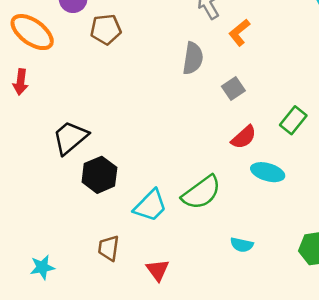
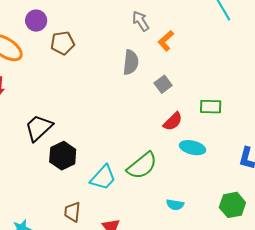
green rectangle: (293, 120) -> (211, 107), turned 55

